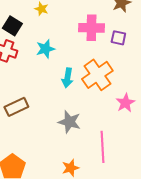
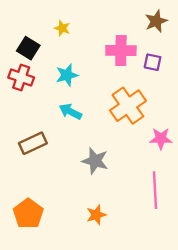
cyan arrow: (67, 78) -> (70, 112), moved, turned 108
pink star: (125, 103) -> (161, 139), turned 30
pink line: (102, 147) -> (155, 190), moved

